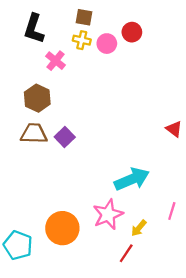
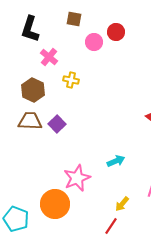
yellow cross: (82, 40) -> (71, 80), moved
cyan arrow: (132, 179) -> (116, 161), size x0.6
pink star: (108, 214) -> (77, 178), moved

